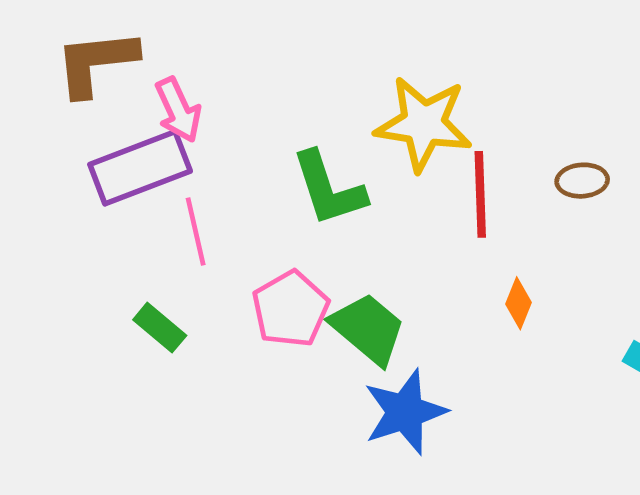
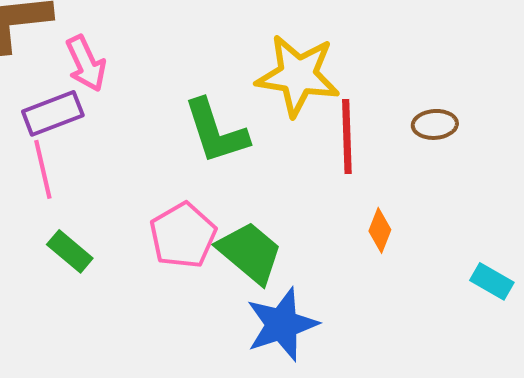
purple rectangle: (140, 168) -> (53, 113), size x0.7
pink line: (196, 231) -> (43, 169), moved

